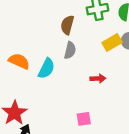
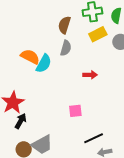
yellow rectangle: (112, 43) -> (98, 34), moved
orange semicircle: (19, 61) -> (30, 57), moved

